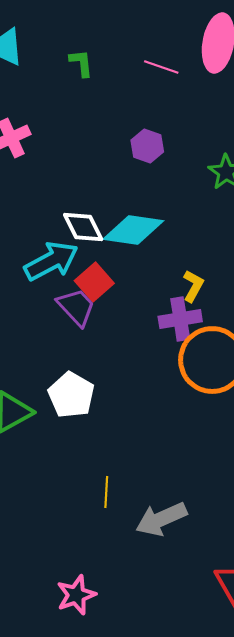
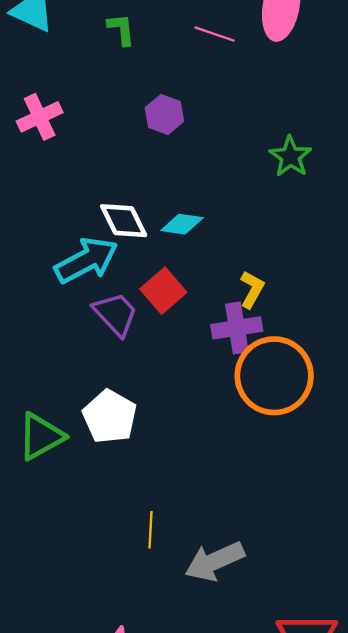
purple hexagon: (147, 146) -> (164, 115), moved
cyan diamond: (133, 230) -> (182, 224), size x0.6
red square: (94, 282) -> (163, 291), moved

